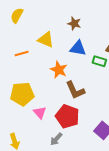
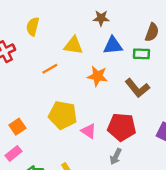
brown L-shape: (75, 90) -> (137, 88), moved
yellow pentagon: (22, 94) -> (63, 115), turned 30

